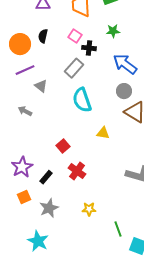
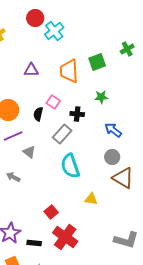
black semicircle: (43, 36) -> (38, 114), moved
pink square: (75, 36) -> (53, 102), moved
blue arrow: (125, 64) -> (113, 130), size x0.7
red cross: (77, 171) -> (65, 237), size x1.4
black rectangle: (46, 177) -> (34, 243), turned 56

